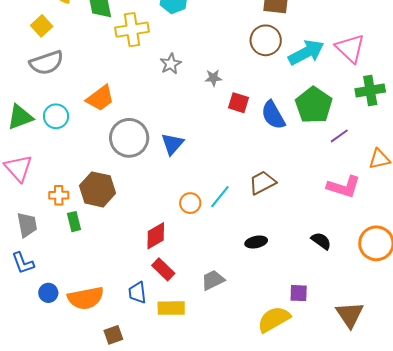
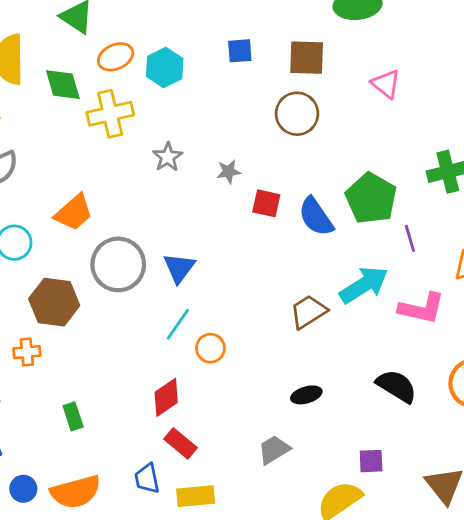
pink triangle: (350, 48) -> (386, 84), moved, size x0.7
cyan arrow: (306, 52) -> (364, 285), moved
purple line: (339, 136) -> (410, 238), turned -66
brown hexagon: (97, 189) -> (54, 302), moved
cyan line: (220, 197) -> (178, 324), moved
green rectangle: (74, 222) -> (73, 416), moved
black semicircle: (321, 241) -> (397, 386), size x1.4
gray trapezoid: (213, 280) -> (274, 450), moved

